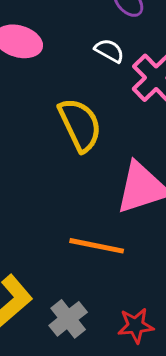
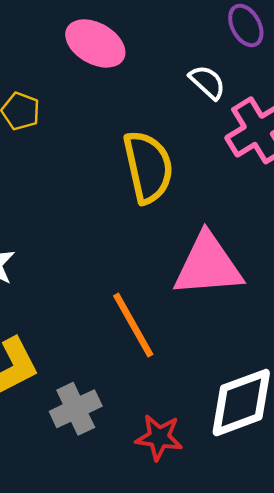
orange line: (97, 246) -> (133, 325), turned 36

